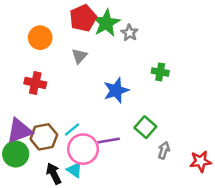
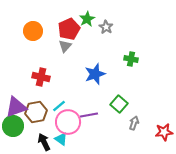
red pentagon: (83, 18) -> (69, 29), moved
green star: (106, 23) -> (87, 19), size x0.7
red cross: (35, 83) -> (41, 77), moved

